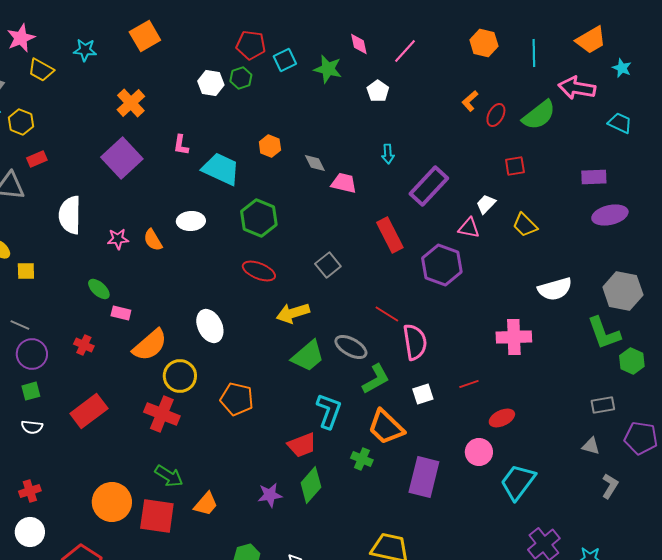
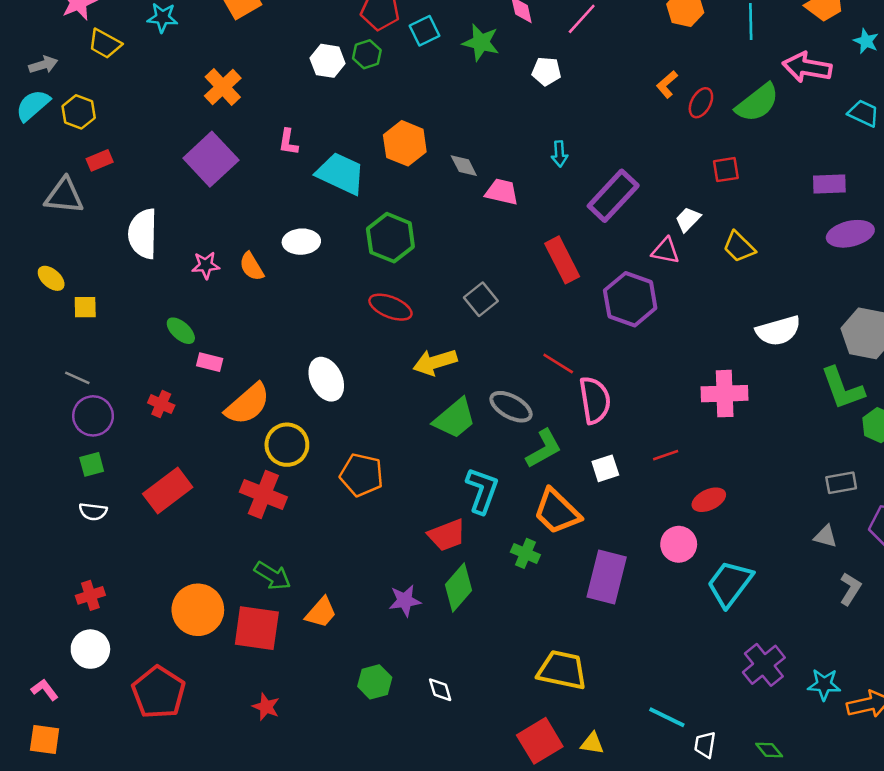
white pentagon: (378, 91) -> (546, 71), turned -30
orange hexagon: (270, 146) -> (405, 143), size x1.5

